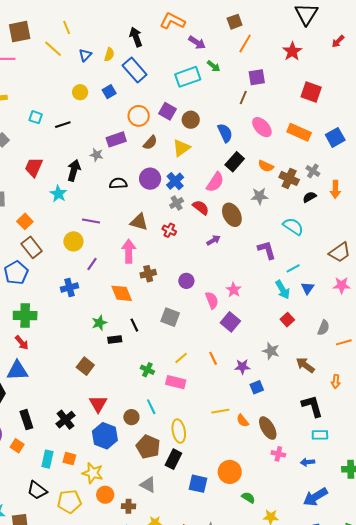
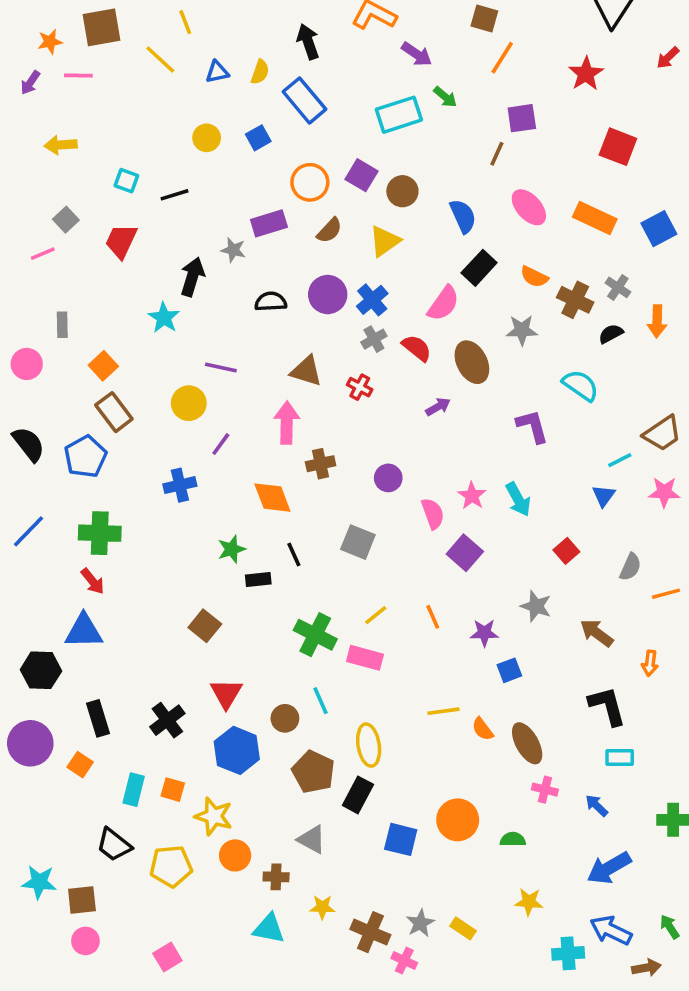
brown square: (235, 22) -> (484, 18), turned 35
blue triangle: (85, 55) -> (217, 72), turned 32
red trapezoid: (34, 167) -> (121, 241), moved
cyan line: (293, 268) -> (620, 460), moved
cyan arrow: (283, 290) -> (518, 499), moved
green cross: (147, 370) -> (315, 635), size x1.6
blue arrow: (308, 462) -> (597, 806), turned 48
green semicircle: (248, 497) -> (513, 839), moved, turned -32

